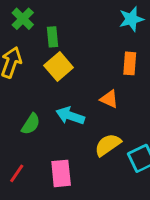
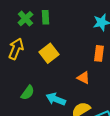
green rectangle: (52, 37) -> (45, 17), moved
cyan arrow: (70, 116) -> (56, 99), moved

